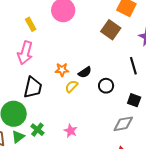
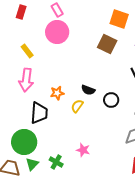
orange star: (62, 70) -> (57, 93), moved
black semicircle: (85, 72) -> (88, 90), turned 64
green cross: (37, 130) -> (56, 162), moved

